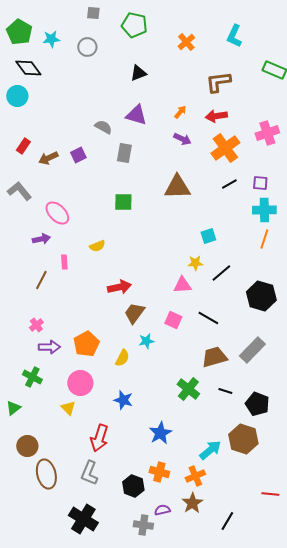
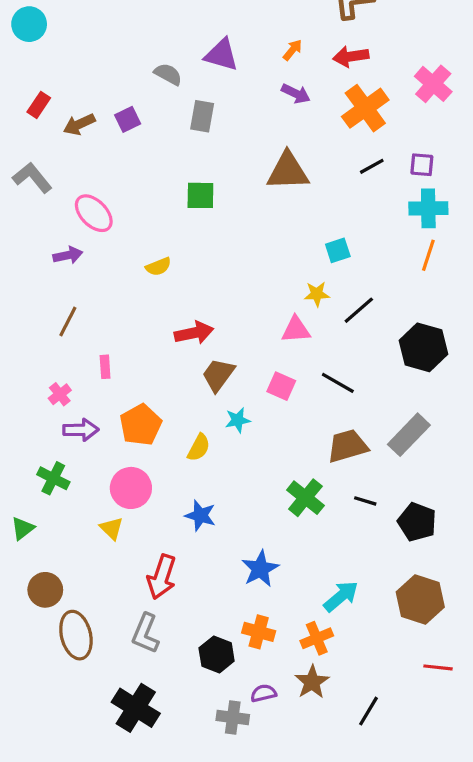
pink cross: (267, 133) -> (433, 84), turned -30
pink rectangle: (64, 262) -> (105, 367), moved
brown hexagon: (243, 439) -> (420, 600), moved

